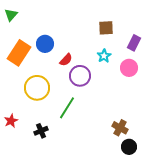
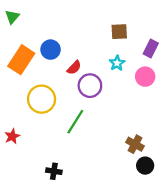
black cross: (41, 131) -> (54, 171), moved, turned 32

